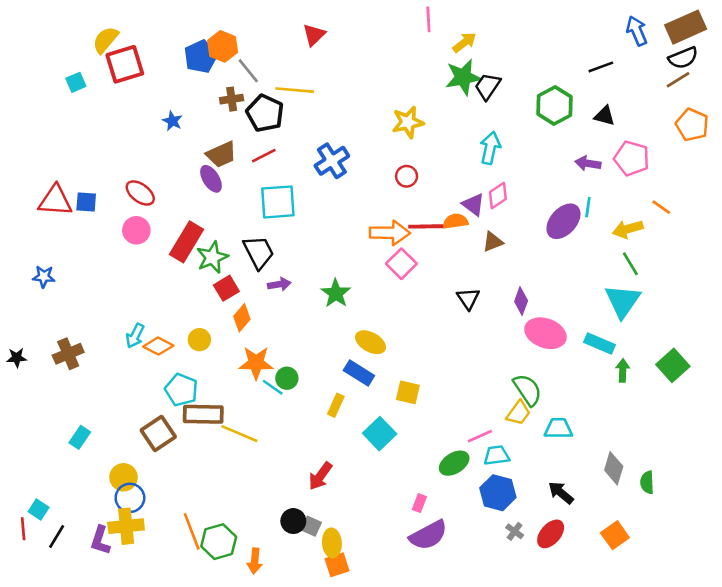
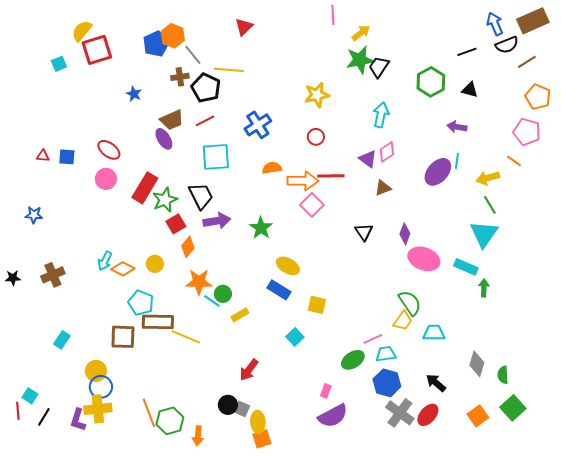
black semicircle: (683, 58) -> (507, 45), moved
pink pentagon: (632, 158) -> (527, 132), moved
red triangle: (55, 201) -> (43, 156), size x0.5
orange semicircle: (455, 221) -> (272, 168), moved
purple arrow: (279, 284) -> (217, 221), size x1.5
green square: (673, 365) -> (513, 408), moved
yellow rectangle: (336, 405) -> (240, 315), moved, turned 36
brown square: (158, 434) -> (123, 337), turned 36
cyan square: (380, 434) -> (295, 337), size x0.7
gray cross: (515, 531) -> (400, 413), size x2.0

